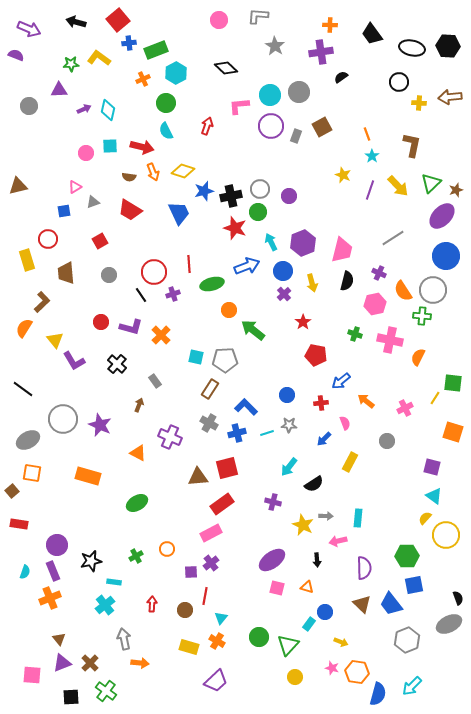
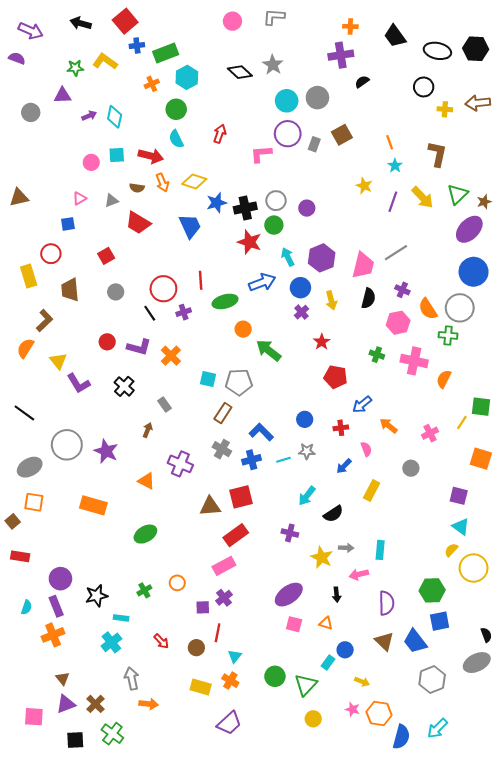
gray star: (275, 46) -> (273, 65), moved
pink L-shape: (239, 106) -> (261, 154), moved
gray triangle: (93, 202) -> (111, 201), moved
gray line: (393, 238) -> (396, 253), moved
red arrow: (152, 604) -> (161, 641), turned 133

